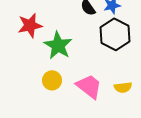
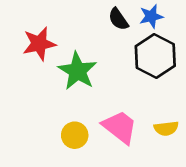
yellow circle: (52, 80) -> (75, 135), moved

